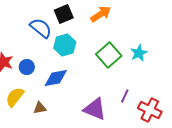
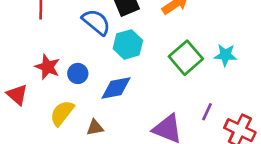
cyan star: (139, 53) -> (225, 55), turned 30

